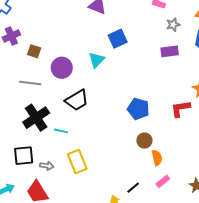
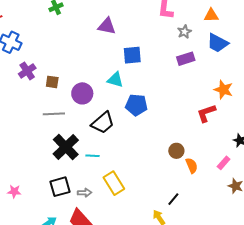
blue square: (118, 39) -> (132, 55), turned 30
cyan triangle: (97, 60) -> (115, 80), turned -48
blue pentagon: (138, 109) -> (136, 105), moved
pink rectangle: (163, 181) -> (224, 163), moved

